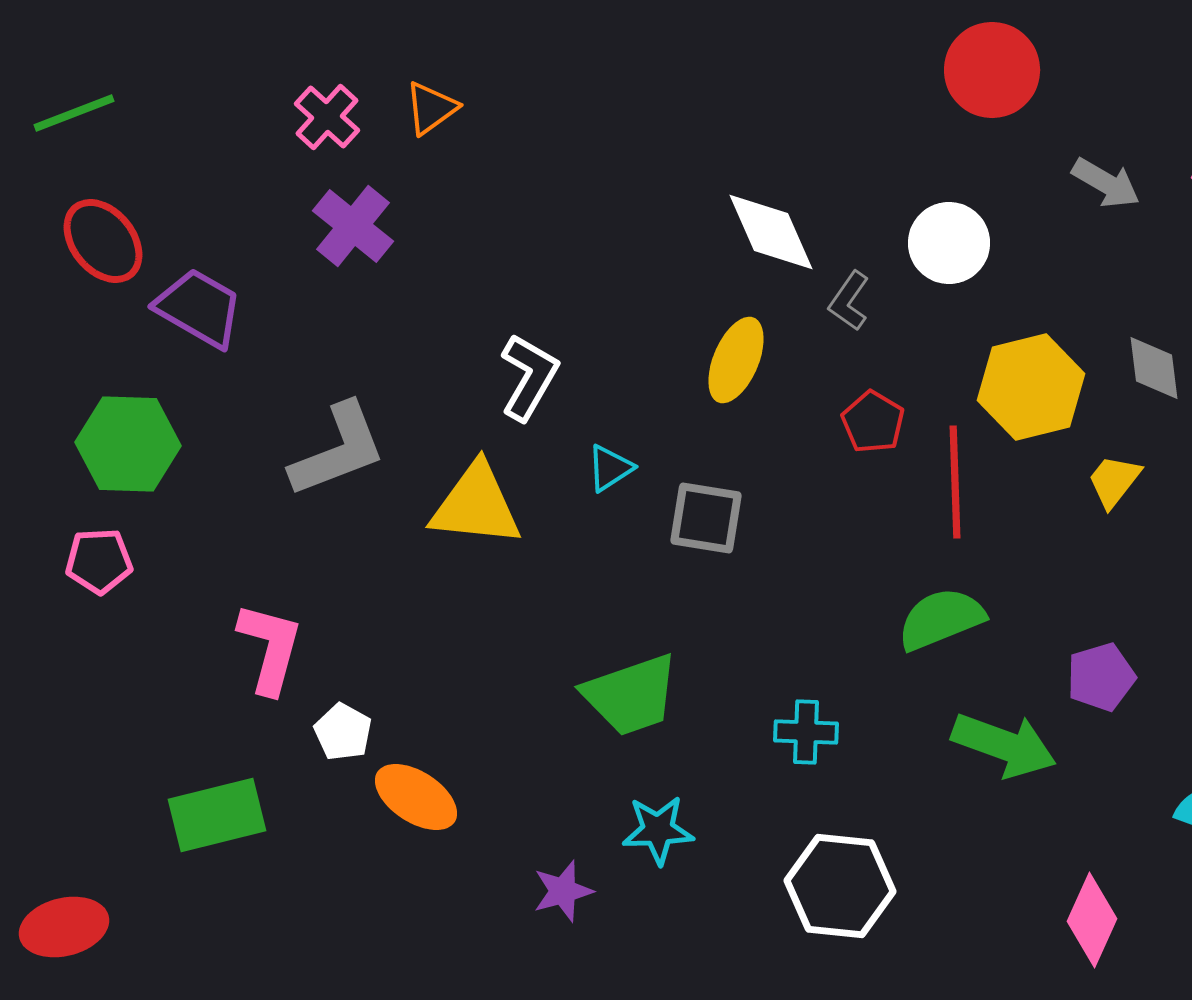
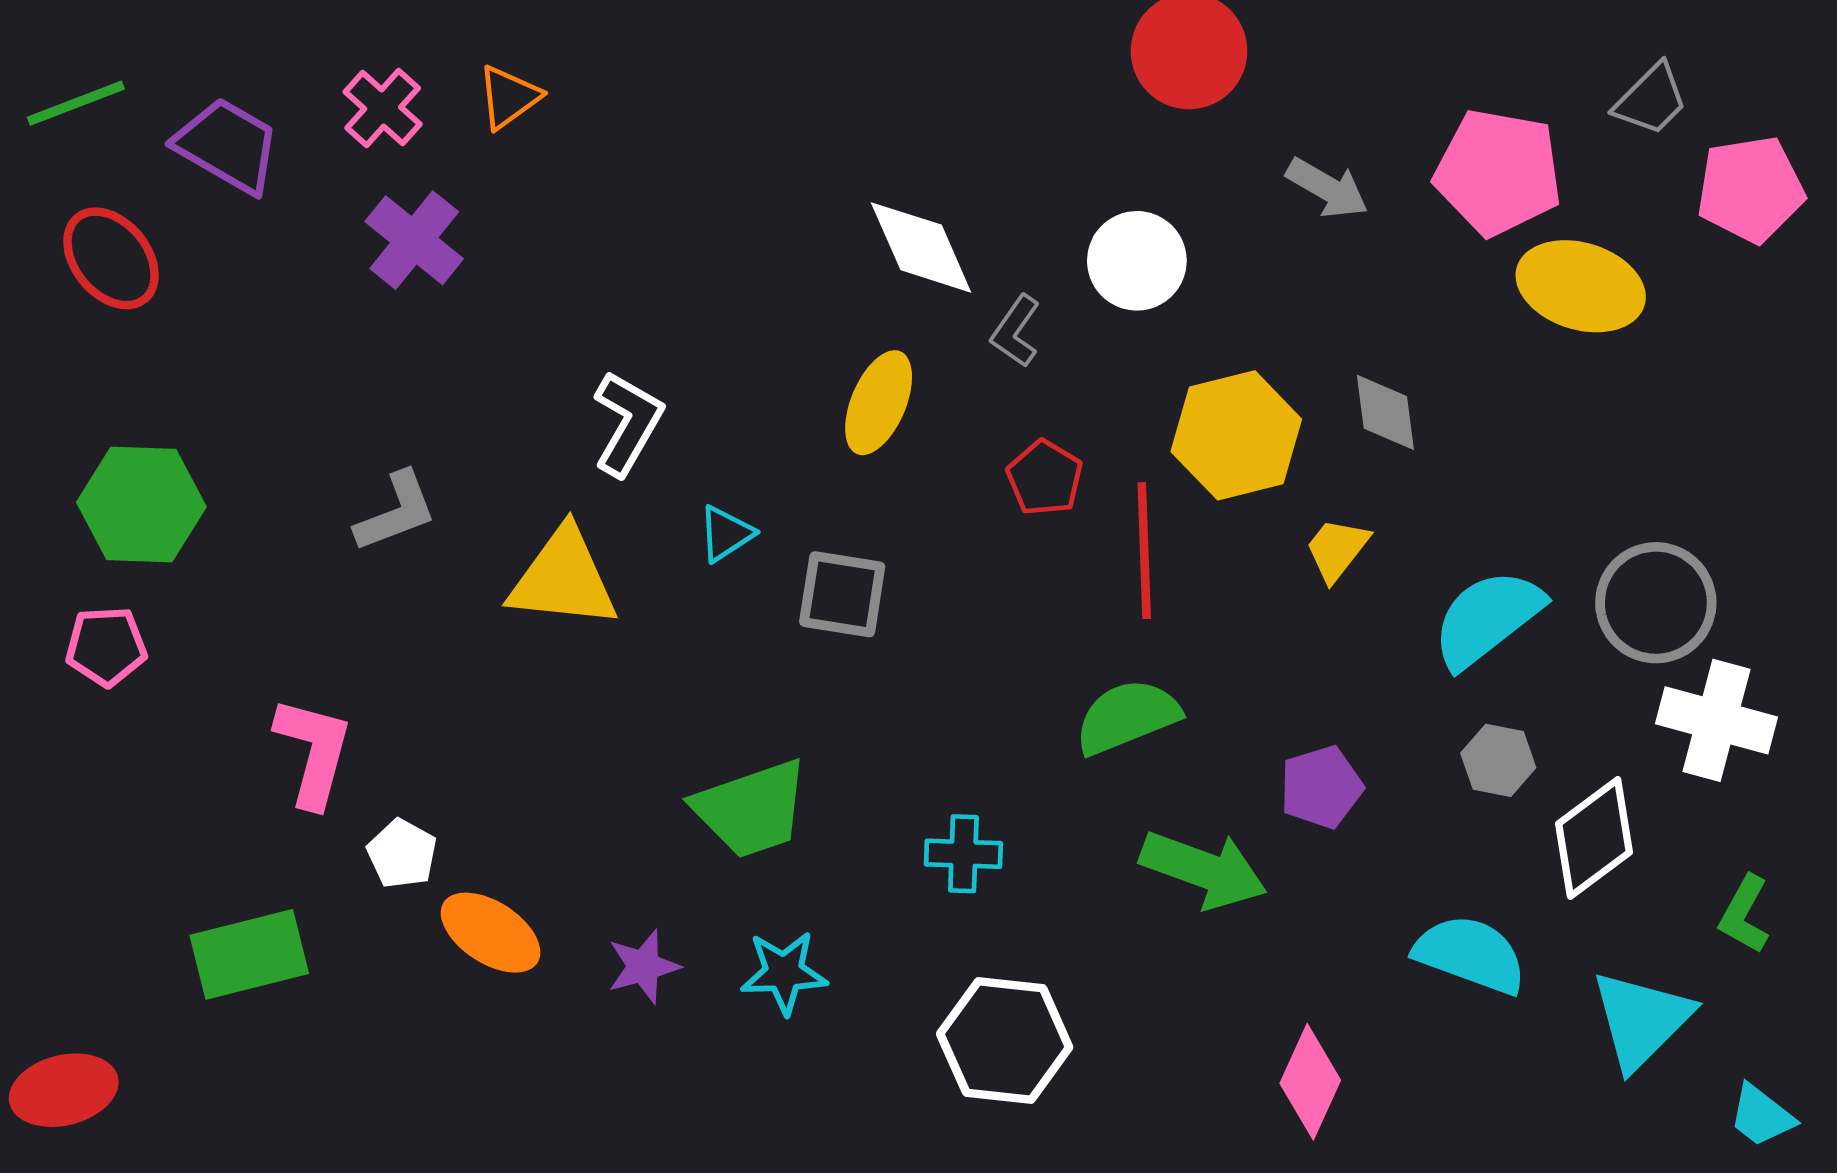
purple trapezoid: (199, 308) -> (227, 146), moved
gray L-shape: (338, 450) -> (396, 512), size x0.7
purple star: (563, 891) -> (643, 967), moved

